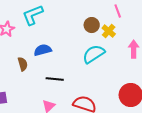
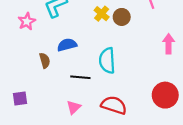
yellow cross: (109, 31) -> (102, 14), moved
cyan semicircle: (94, 54) -> (107, 61), moved, turned -60

